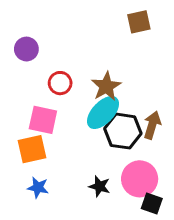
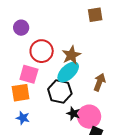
red circle: (60, 83) -> (42, 51), size x1.5
black hexagon: (123, 131) -> (60, 91), moved
black star: (100, 186) -> (73, 113), moved

